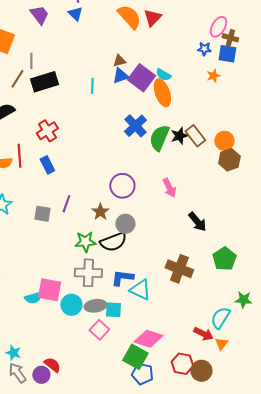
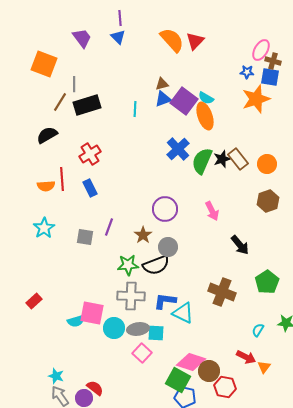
orange star: (213, 76) -> (256, 99), size x2.0
brown hexagon: (229, 160) -> (268, 201), moved
cyan semicircle: (220, 318) -> (258, 330), moved, size x0.6
brown circle: (201, 371) -> (209, 371), moved

